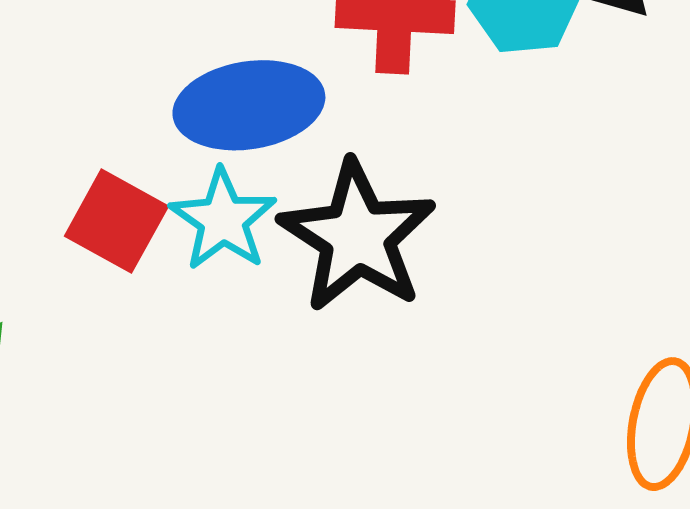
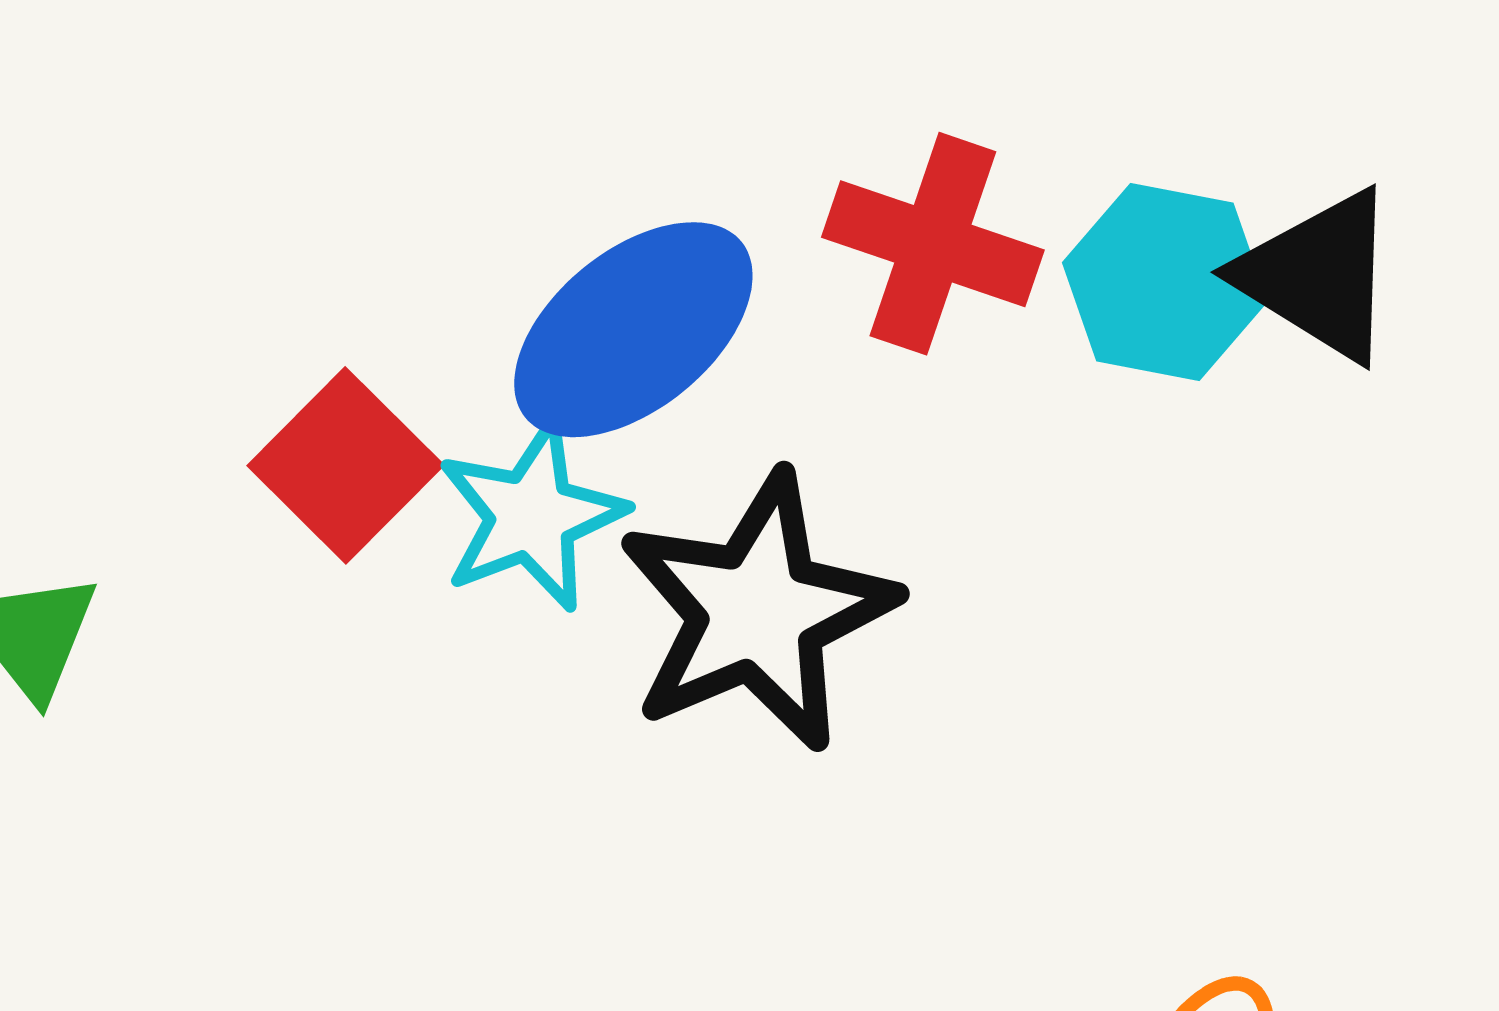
blue ellipse: (249, 105) -> (633, 330), turned -46

